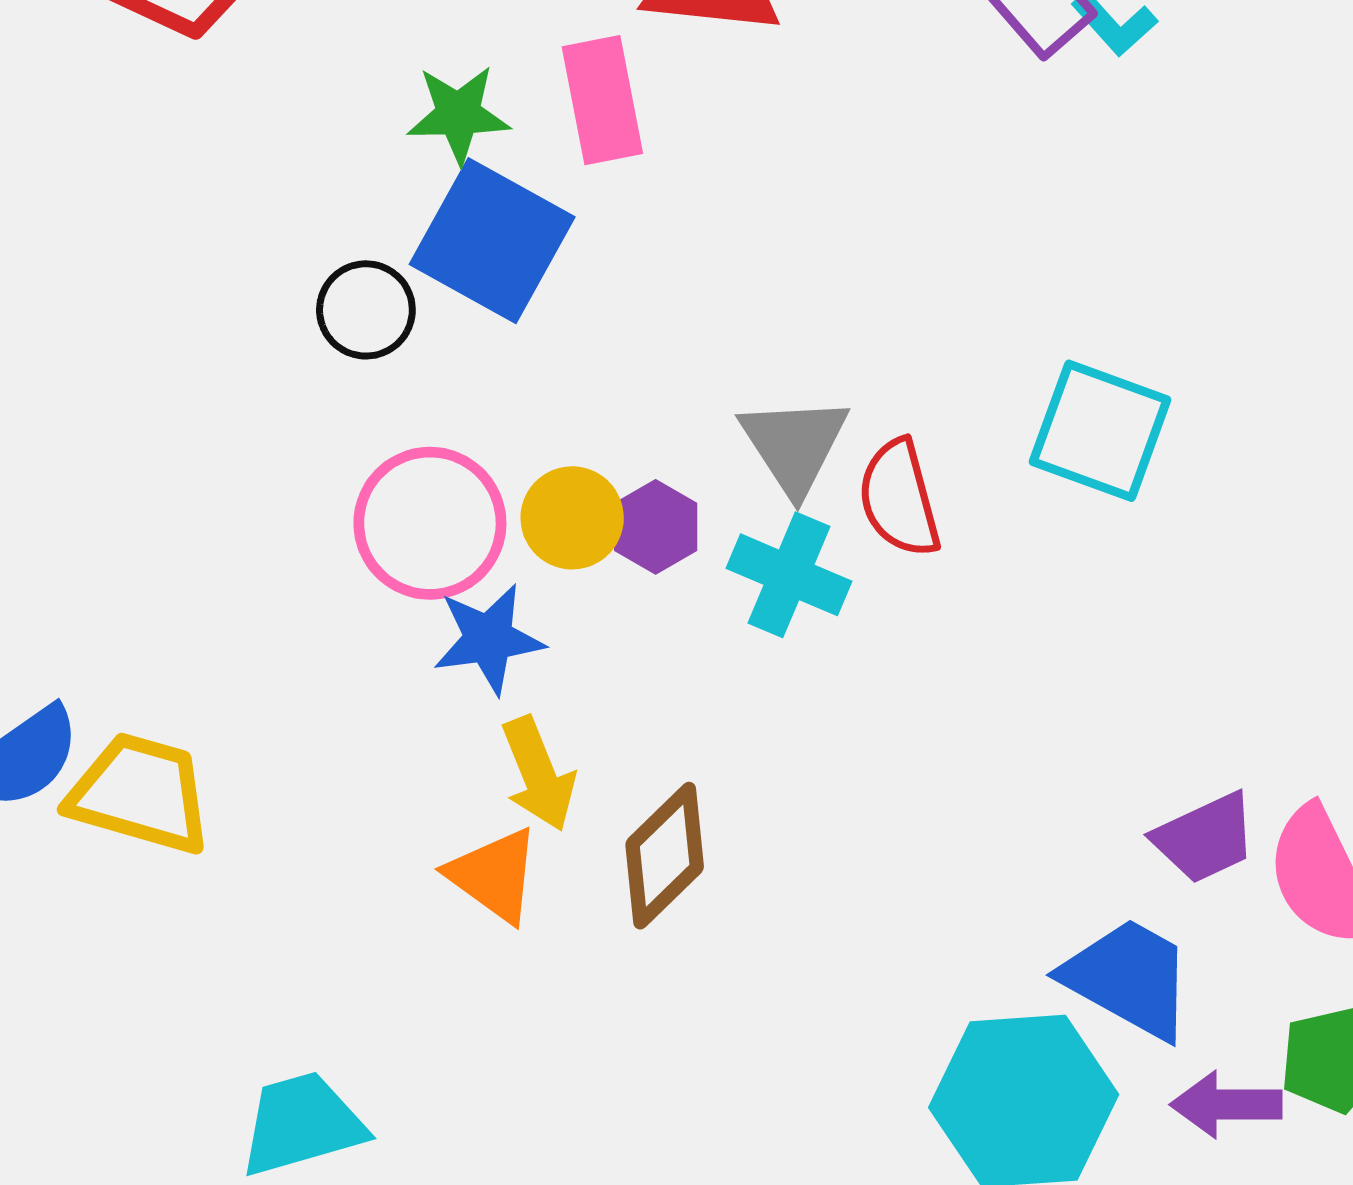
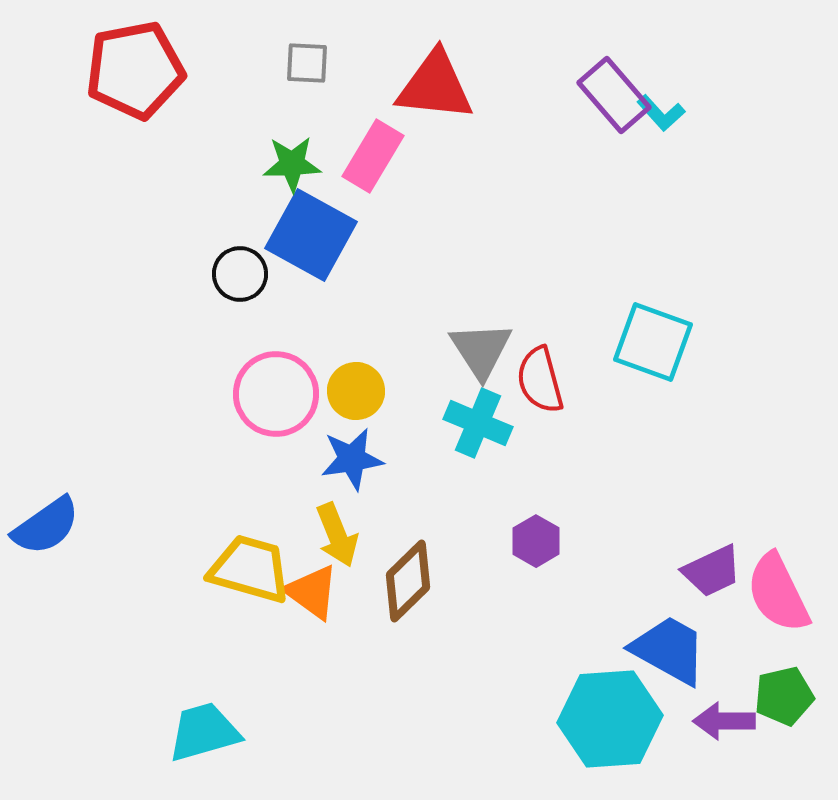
pink rectangle: (602, 100) -> (373, 156), turned 42
purple hexagon: (656, 527) -> (536, 541), moved
blue star: (489, 639) -> (352, 459), moved
yellow trapezoid: (140, 793) -> (250, 569), moved

